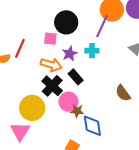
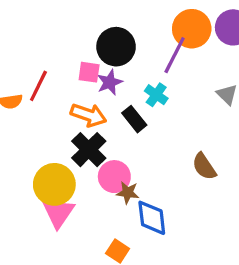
cyan cross: (92, 51) -> (156, 95), turned 32
purple star: (70, 54) -> (110, 82), moved
black rectangle: (76, 77) -> (134, 119), moved
pink triangle: (20, 131) -> (58, 213), moved

